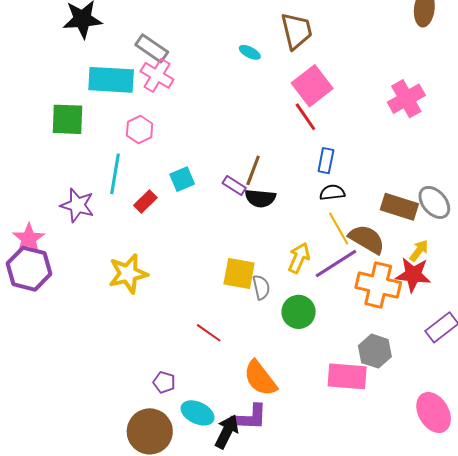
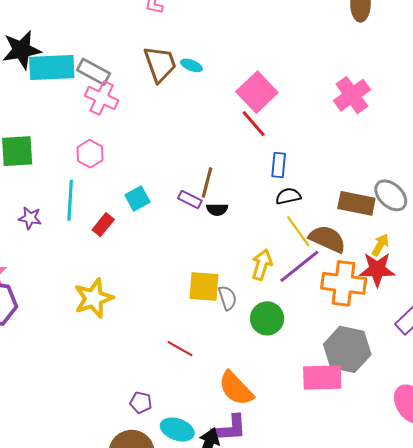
brown trapezoid: (297, 31) -> (160, 64), moved
cyan rectangle: (111, 80) -> (52, 67), moved
black semicircle: (260, 198) -> (217, 209), size x0.7
purple star: (77, 205) -> (30, 218), moved, size x0.7
gray hexagon: (375, 351) -> (347, 349), size x1.4

